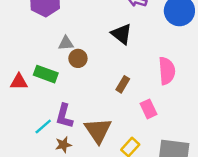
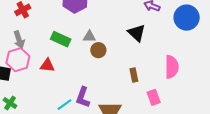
green rectangle: (46, 74) -> (61, 39), moved
brown rectangle: (123, 84) -> (134, 75), turned -48

